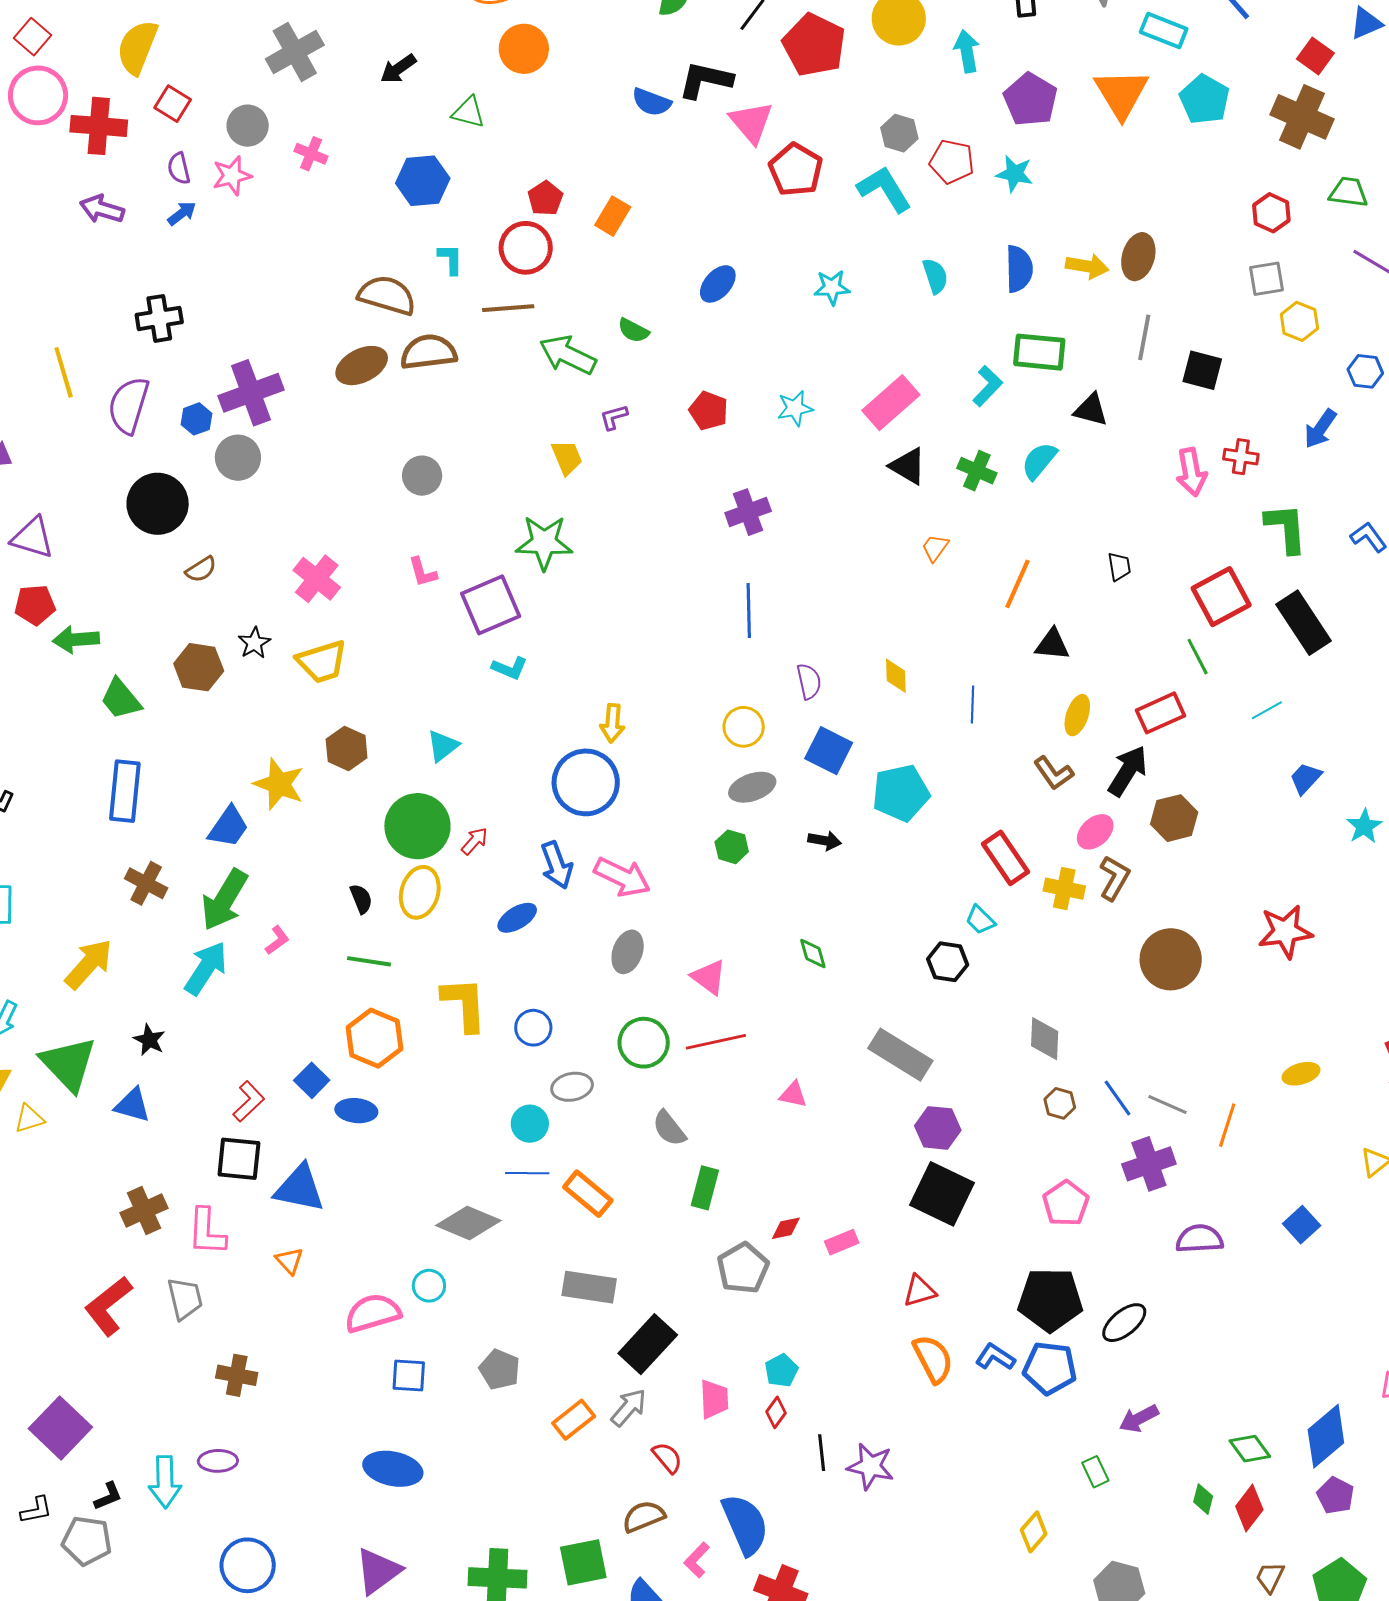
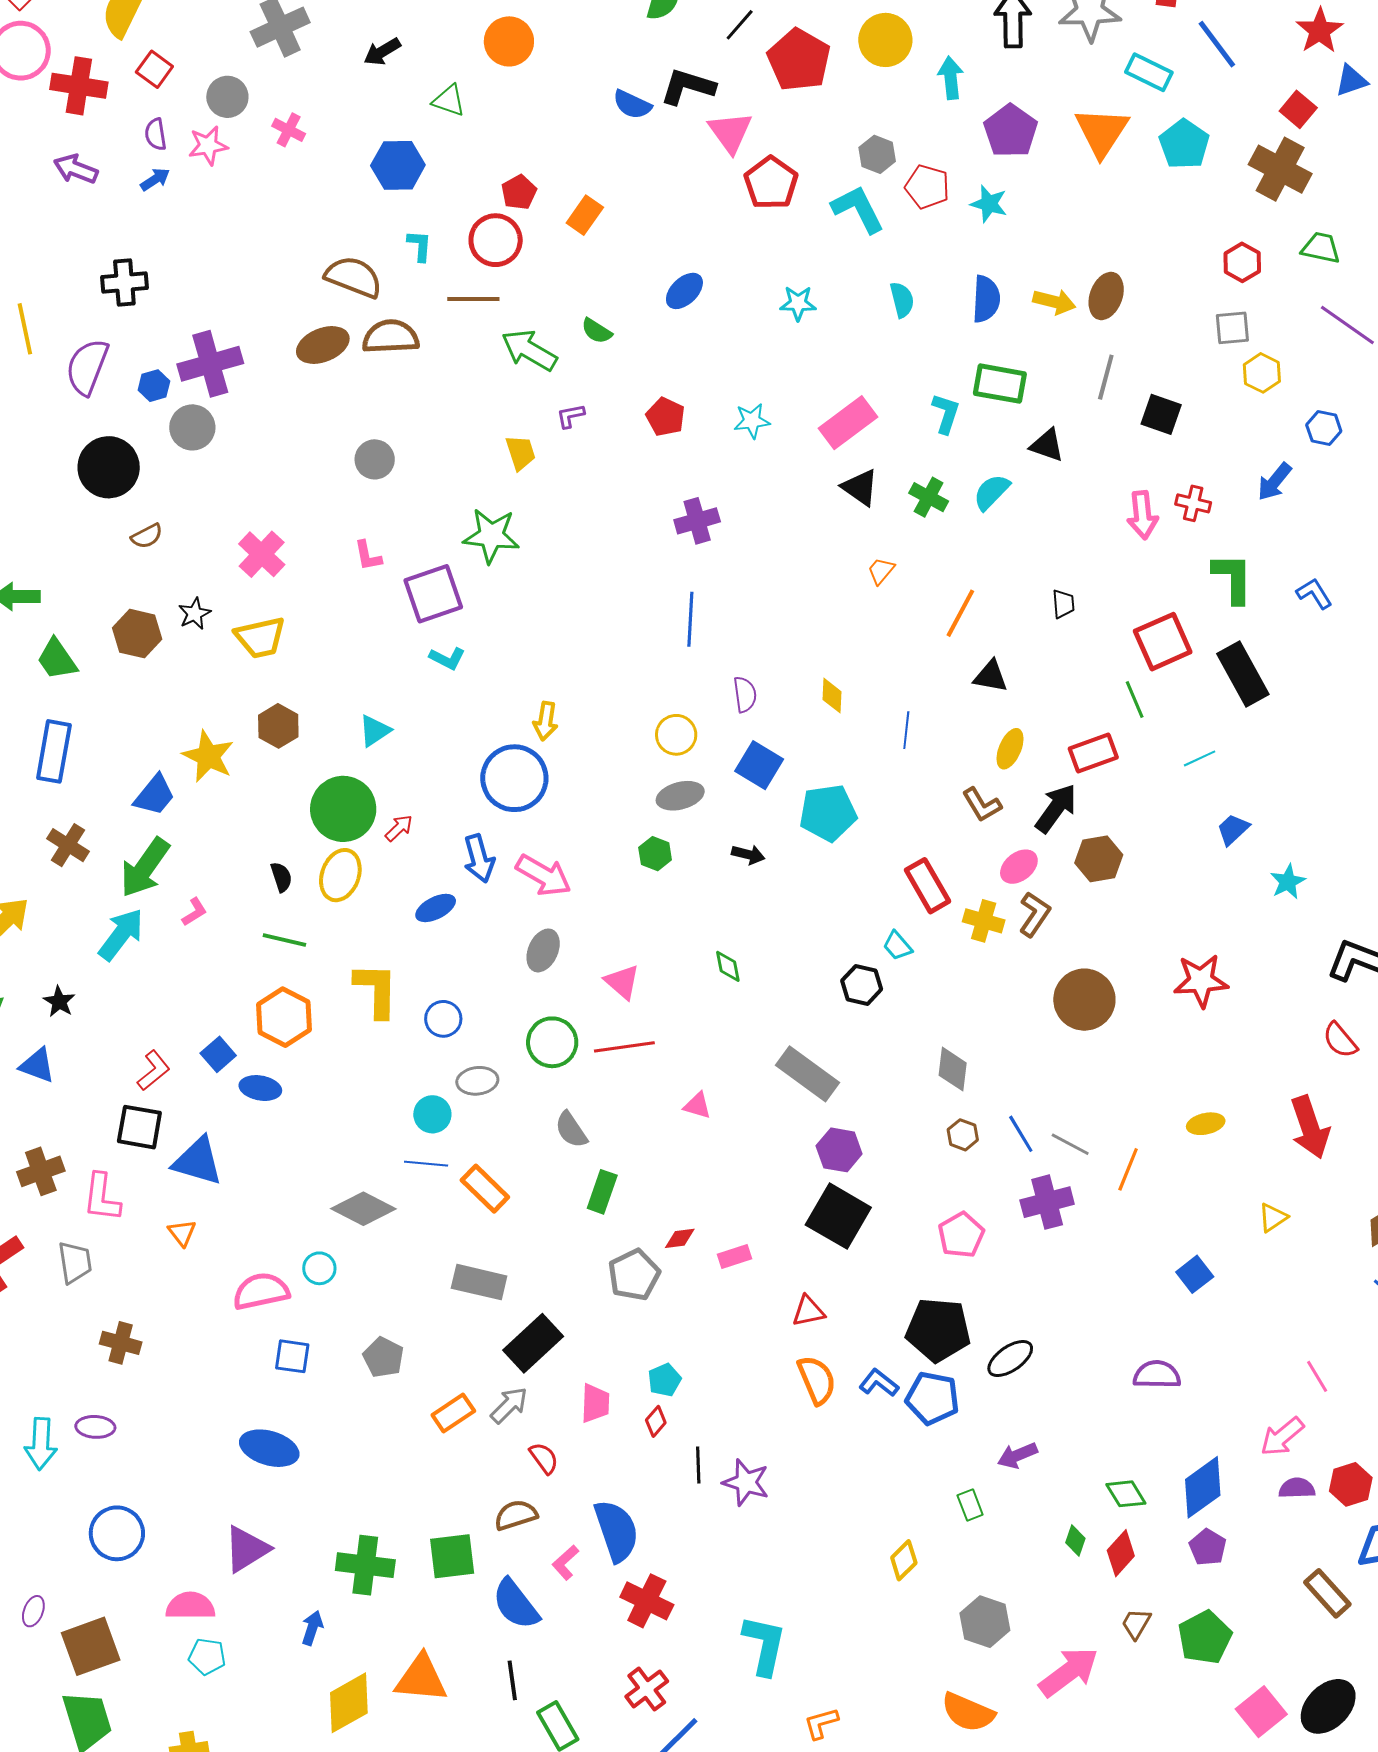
cyan L-shape: (988, 386) -> (946, 413), turned -30
purple semicircle: (1200, 1239) -> (1157, 1375), moved

